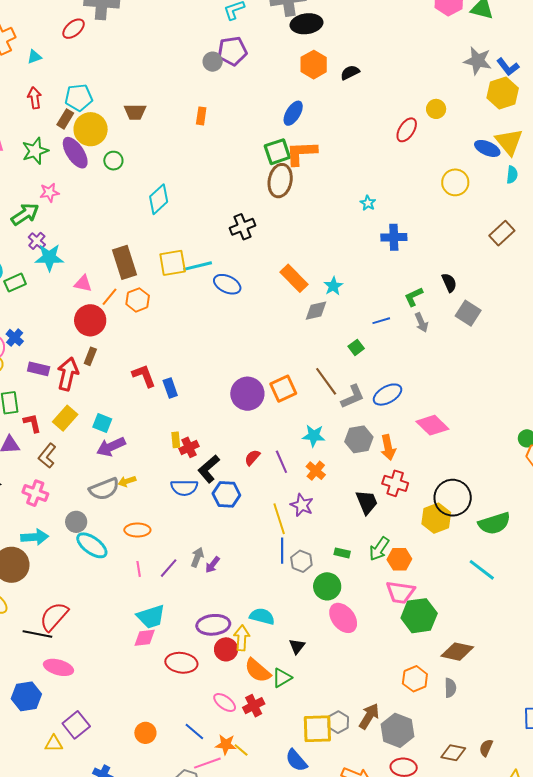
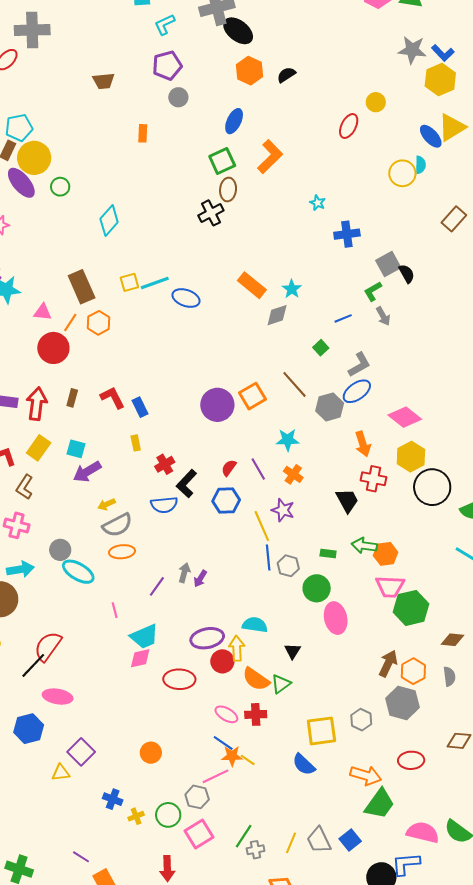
black ellipse: (306, 24) -> (238, 31), turned 52
gray circle: (213, 62) -> (178, 97), moved
brown trapezoid: (135, 112) -> (104, 81), moved
yellow triangle: (509, 142) -> (452, 127), turned 44
blue ellipse: (487, 148) -> (431, 136), turned 30
orange L-shape: (301, 153) -> (270, 157), moved, turned 144
cyan semicircle: (512, 175) -> (420, 165), moved
brown ellipse: (280, 181) -> (228, 190), size x0.7
black cross: (242, 227) -> (211, 213), moved
yellow square: (173, 263) -> (129, 282), size x0.7
gray square: (468, 313) -> (388, 264), moved, turned 35
brown rectangle: (90, 356) -> (72, 398), moved
gray L-shape: (353, 397) -> (359, 365), moved
gray hexagon: (359, 439) -> (330, 407), moved
yellow rectangle: (176, 440) -> (136, 443), moved
gray semicircle: (104, 489) -> (117, 525), moved
blue hexagon: (226, 494) -> (226, 500), moved
yellow hexagon: (436, 518) -> (411, 457), moved
green arrow: (379, 549) -> (364, 546), turned 70
pink line: (139, 569) -> (115, 610), moved
pink ellipse: (343, 618) -> (336, 618), turned 32
black line: (37, 634) -> (33, 665), turned -52
brown diamond: (457, 652) -> (453, 640), size x0.7
red cross: (254, 706) -> (256, 714), turned 30
brown arrow: (369, 716) -> (388, 663), moved
gray hexagon: (338, 722) -> (361, 720), moved
gray hexagon: (397, 730) -> (402, 703), moved
blue line: (194, 731) -> (223, 743), moved

